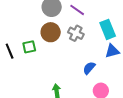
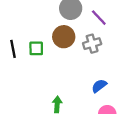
gray cross: (76, 33) -> (92, 44), turned 35

